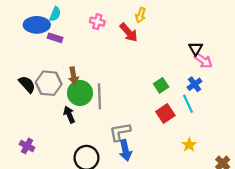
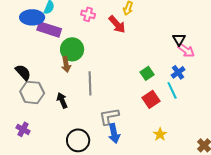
purple rectangle: (55, 38) -> (49, 29), size x1.6
gray hexagon: (49, 83) -> (32, 92), moved
green circle: (80, 93) -> (72, 49), moved
yellow star: (189, 145) -> (160, 134), moved

